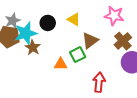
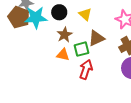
brown star: (33, 48) -> (65, 35), moved
red arrow: (99, 82) -> (86, 69), moved

